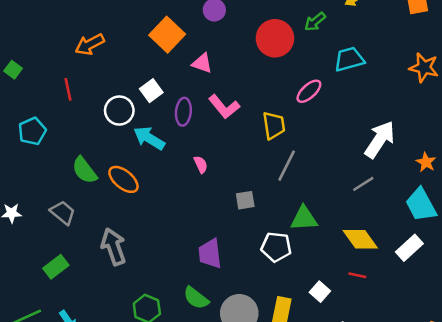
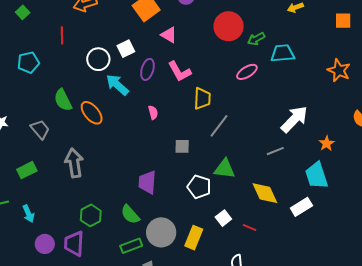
green arrow: (315, 22) -> (256, 39), moved
yellow trapezoid: (274, 125) -> (202, 99), moved
red line: (357, 275) -> (249, 227), moved
white square: (320, 292) -> (223, 218), moved

